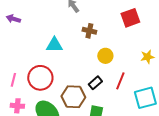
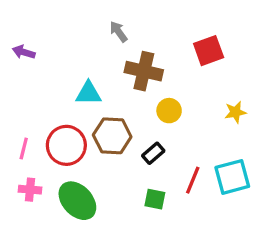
brown cross: (89, 31) -> (144, 71), size x1.6
red line: (120, 81) -> (193, 180), moved
brown hexagon: (73, 97) -> (112, 136), moved

